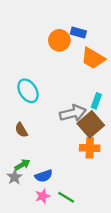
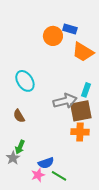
brown square: (91, 124) -> (81, 111), turned 30
green arrow: (22, 165) -> (20, 147), turned 144
blue semicircle: (44, 176) -> (46, 163), moved

